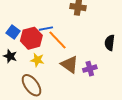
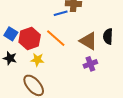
blue line: (46, 29) -> (61, 13), moved
brown triangle: (70, 64) -> (88, 41), moved

